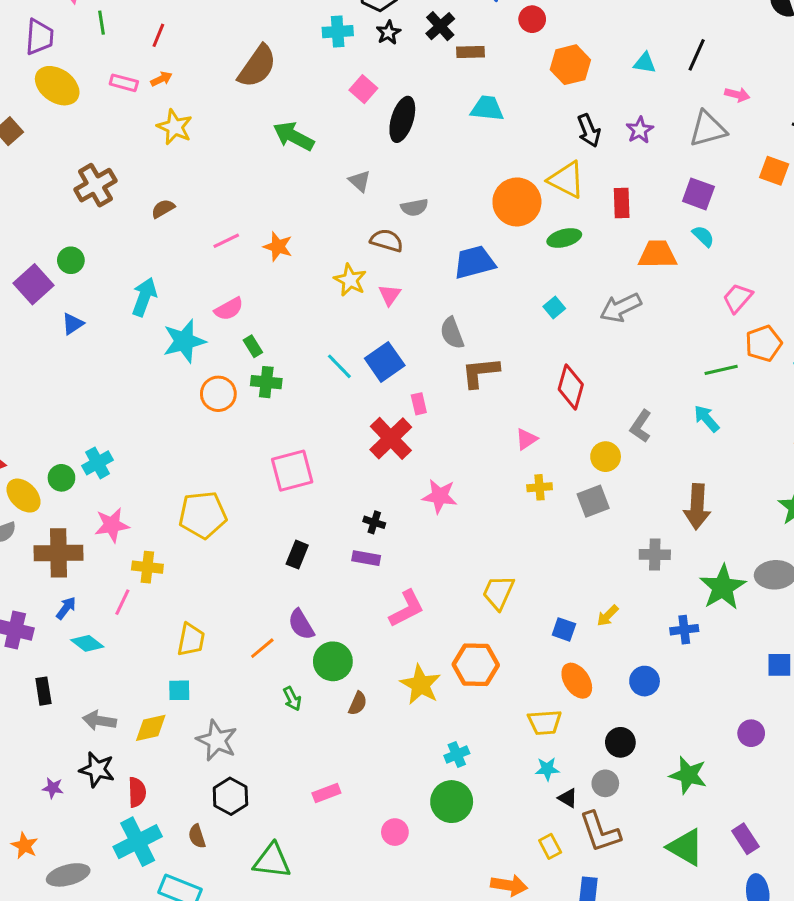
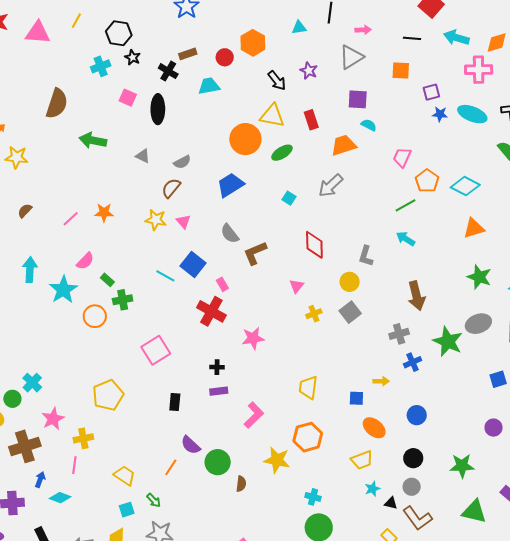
red circle: (532, 19) -> (225, 57), moved
black cross: (440, 26) -> (168, 71), moved
brown semicircle: (387, 240) -> (171, 188), turned -50
yellow arrow: (608, 616) -> (381, 381), turned -119
blue cross: (684, 630) -> (413, 362), moved
yellow trapezoid: (191, 640) -> (125, 476), turned -50
green arrow: (292, 699) -> (154, 500), moved
cyan cross: (457, 755) -> (313, 497), turned -35

